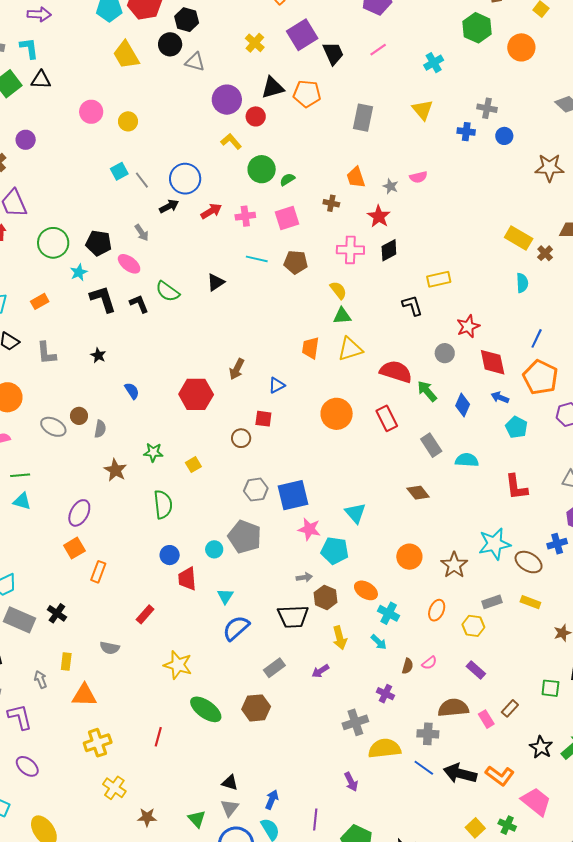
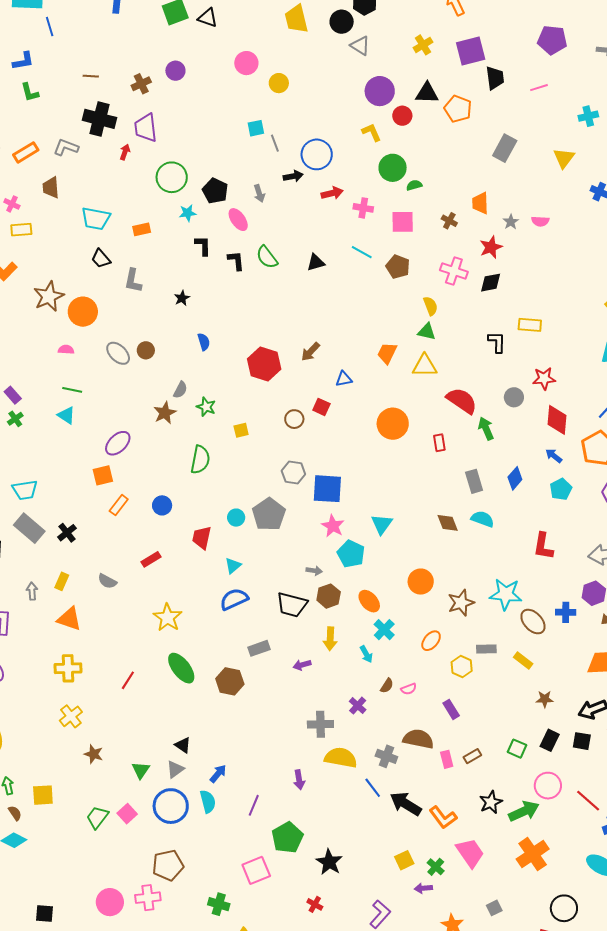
black L-shape: (103, 299) -> (203, 246), size x0.7
blue diamond: (463, 405) -> (515, 478), moved
red rectangle: (387, 418) -> (439, 443), size x0.7
gray semicircle: (100, 429) -> (180, 390), moved
cyan semicircle: (467, 460) -> (483, 519), moved
blue circle: (170, 555) -> (162, 505), moved

